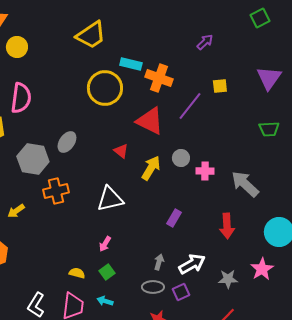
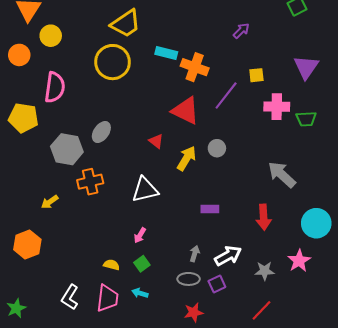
yellow circle: (105, 88) -> (113, 62), moved
pink cross: (205, 171) -> (277, 107), moved, size x1.4
purple rectangle: (174, 218) -> (210, 209), turned 60

